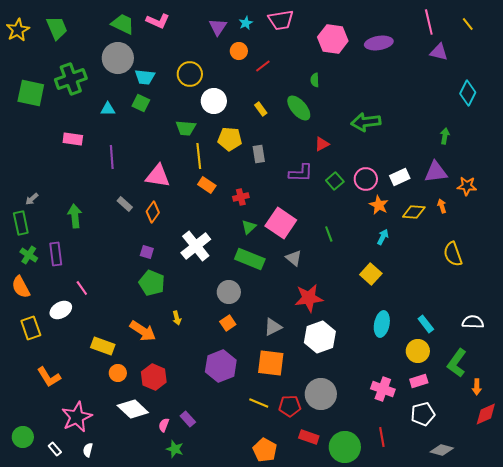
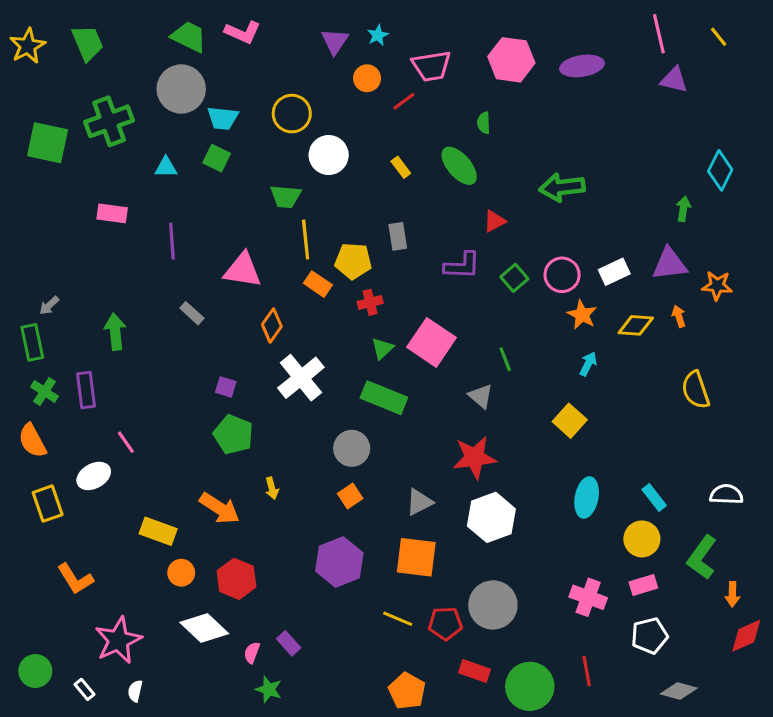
pink trapezoid: (281, 20) -> (432, 66), moved
cyan diamond: (468, 93) -> (720, 170), moved
yellow pentagon: (230, 139) -> (353, 261), moved
orange diamond: (153, 212) -> (272, 325), moved
gray triangle: (294, 258) -> (481, 396), moved

